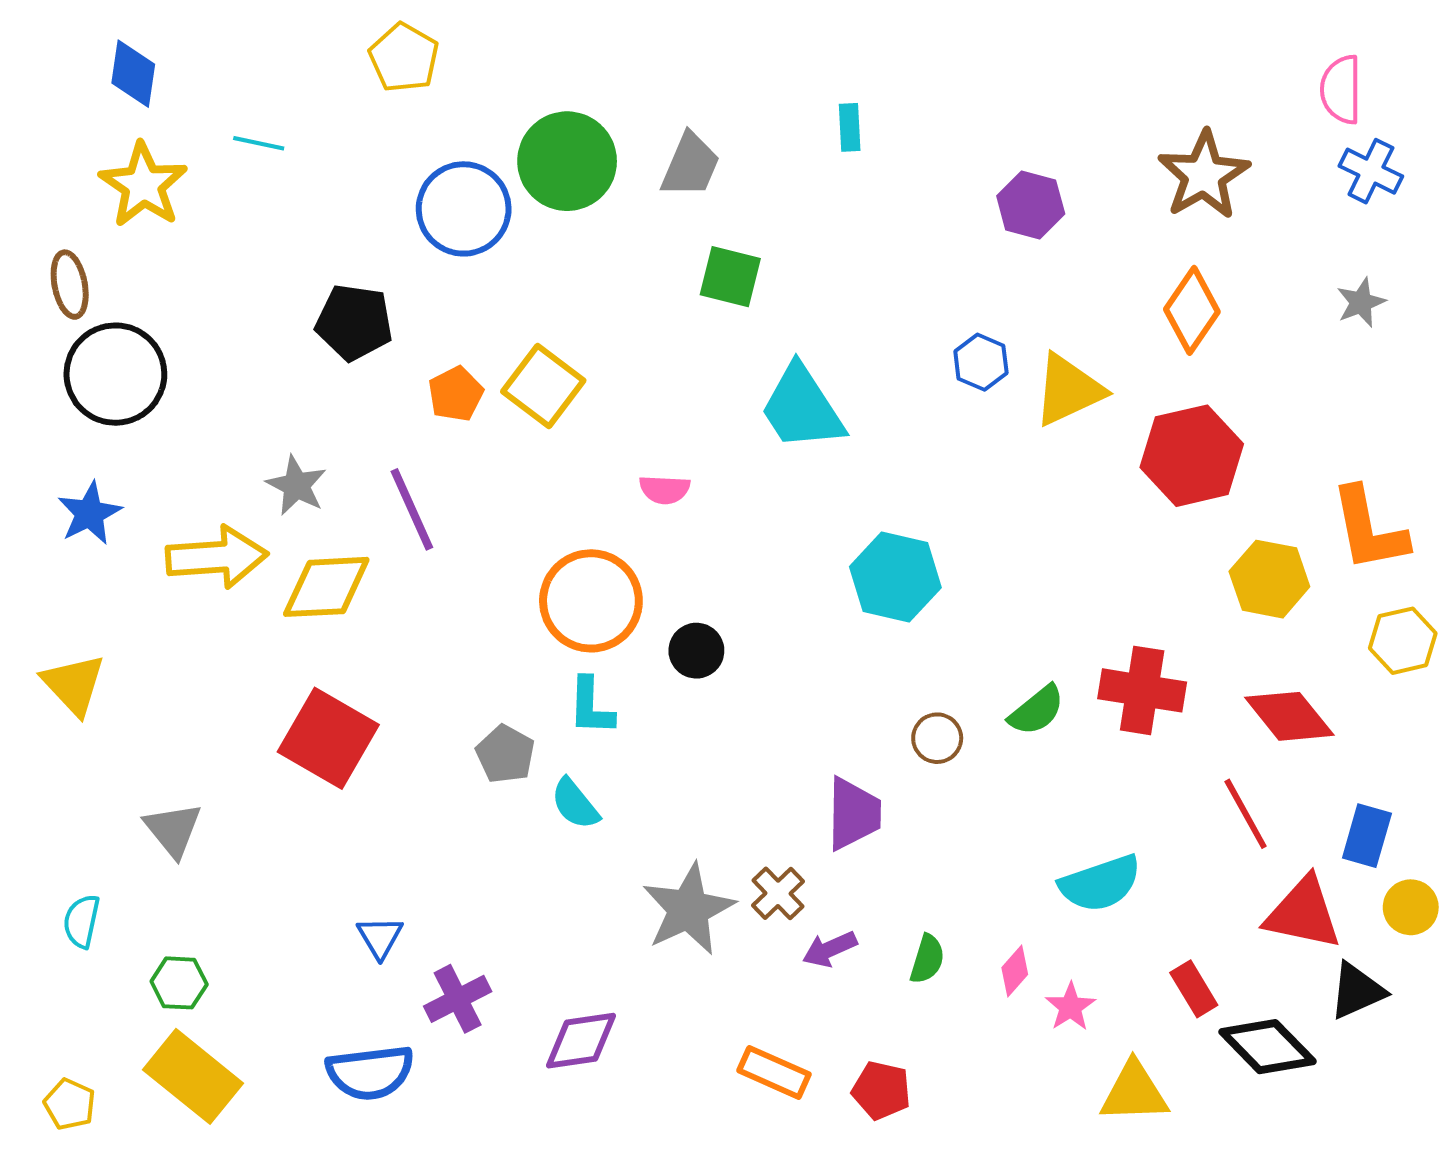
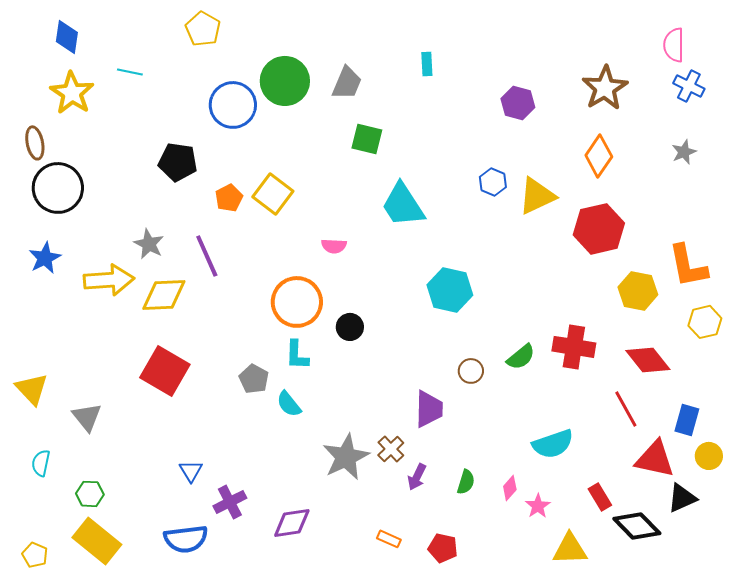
yellow triangle: (74, 684) -> (32, 389), moved
purple arrow: (830, 949) -> (417, 477), turned -40
orange rectangle: (774, 1072) -> (389, 539), size x0.7

